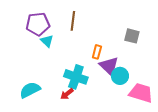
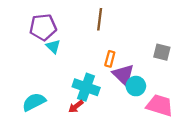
brown line: (73, 21) -> (100, 19), moved
gray square: (132, 36) -> (162, 52), moved

